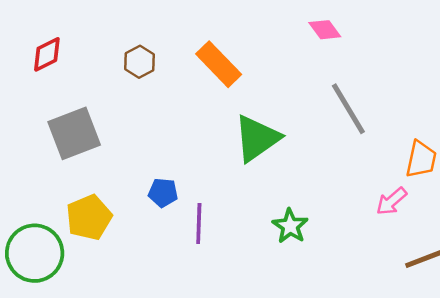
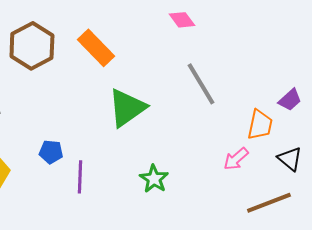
brown hexagon: (140, 62) -> (32, 46), size x1.8

